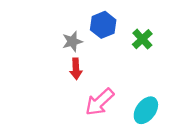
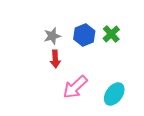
blue hexagon: (103, 25) -> (84, 35), moved

